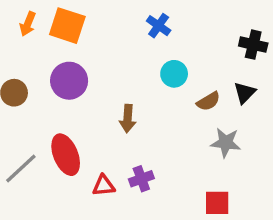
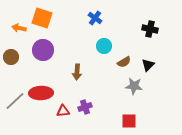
orange arrow: (28, 24) -> (19, 28), moved, turned 80
black triangle: (245, 93) -> (148, 65), moved
red ellipse: (66, 155) -> (41, 93), turned -70

